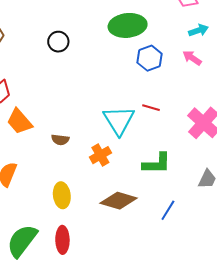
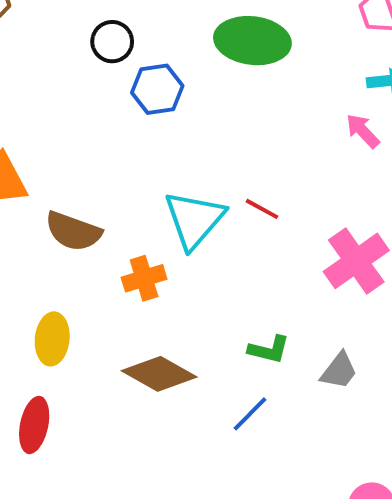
blue hexagon: (150, 58) -> (157, 89), moved
brown semicircle: (60, 140) -> (73, 231), size x1.6
green L-shape: (157, 163) -> (269, 350), moved, size x0.7

